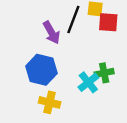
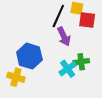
purple arrow: (51, 33) -> (64, 36), moved
yellow cross: (50, 102) -> (16, 77), moved

